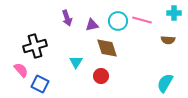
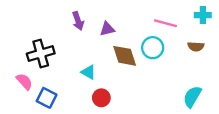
cyan circle: (118, 21) -> (153, 48), moved
cyan triangle: (76, 62) -> (89, 72), turned -32
red circle: (101, 76) -> (101, 98), moved

